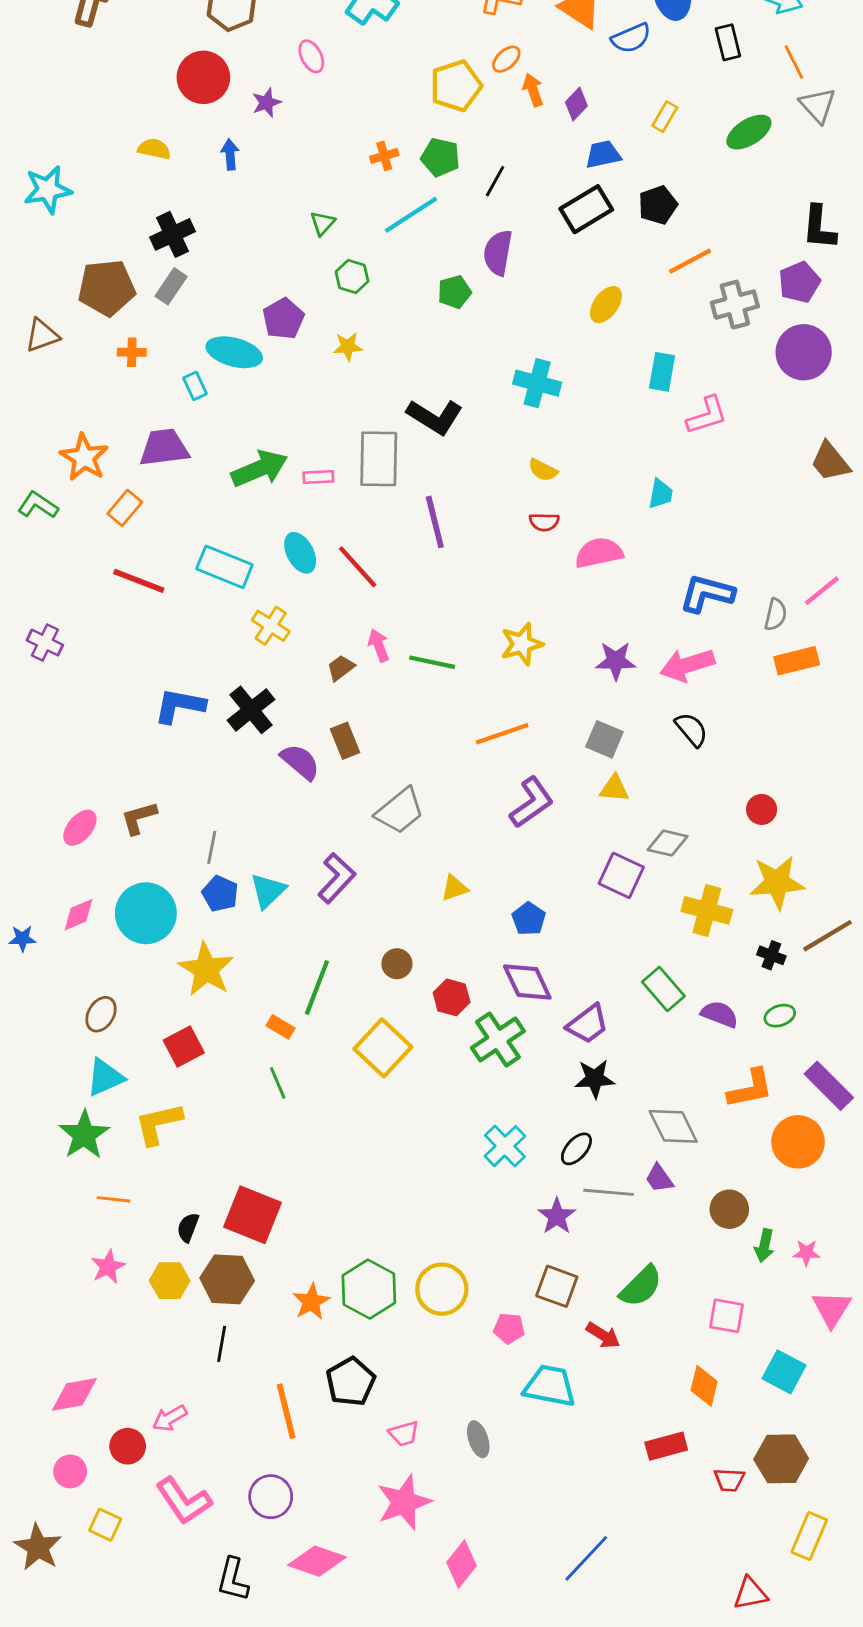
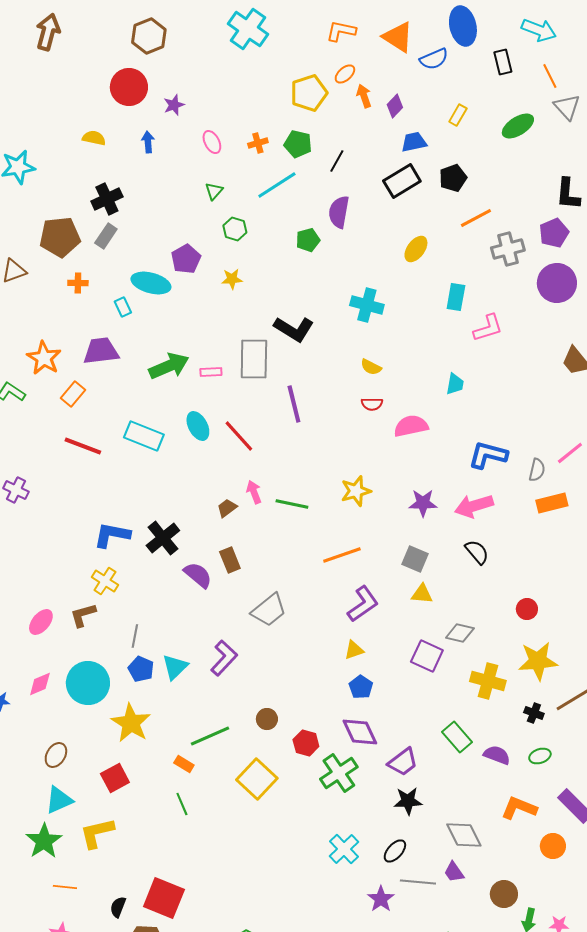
pink ellipse: (311, 56) -> (212, 142), moved
yellow cross: (271, 626) -> (105, 581), moved
yellow triangle: (454, 888) -> (354, 650), moved
green line: (317, 988) -> (210, 736), turned 45
orange L-shape: (750, 1089) -> (519, 808), turned -147
orange circle: (798, 1142) -> (553, 846), size x0.7

